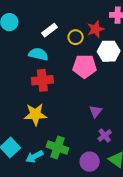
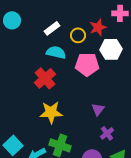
cyan semicircle: (38, 54) -> (56, 52), moved
red cross: (42, 80) -> (45, 78), turned -35
yellow star: (35, 114) -> (51, 112), moved

